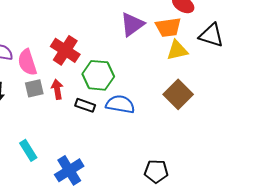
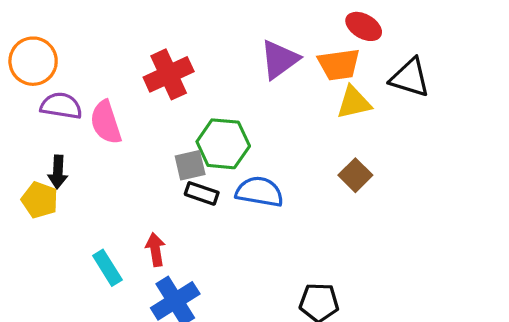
red cross: (65, 50) -> (169, 74), moved, turned 32
gray square: (34, 88) -> (190, 165), moved
red arrow: (57, 89) -> (155, 250), moved
brown square: (178, 94) -> (355, 175), size x0.7

